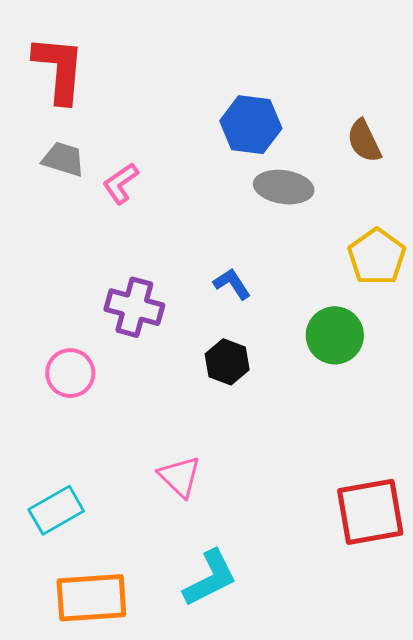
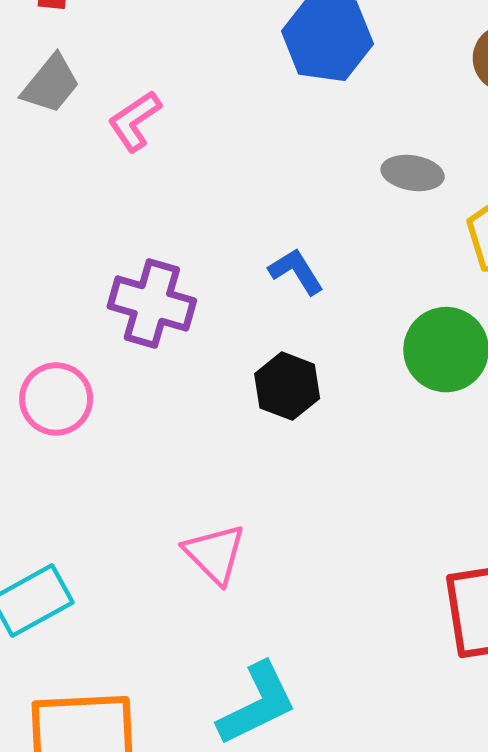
gray trapezoid: (63, 159) -> (51, 84), turned 111
gray ellipse: (284, 187) -> (413, 173), moved, size x0.7

